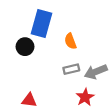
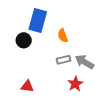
gray arrow: (96, 72) -> (84, 62), turned 54

